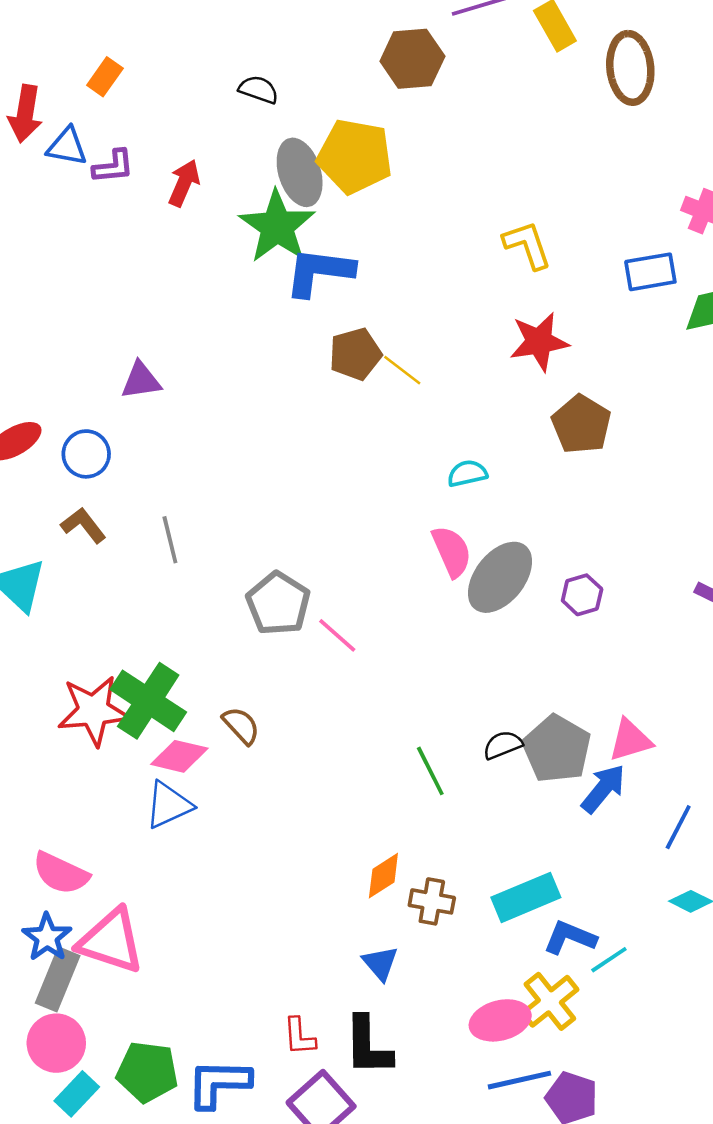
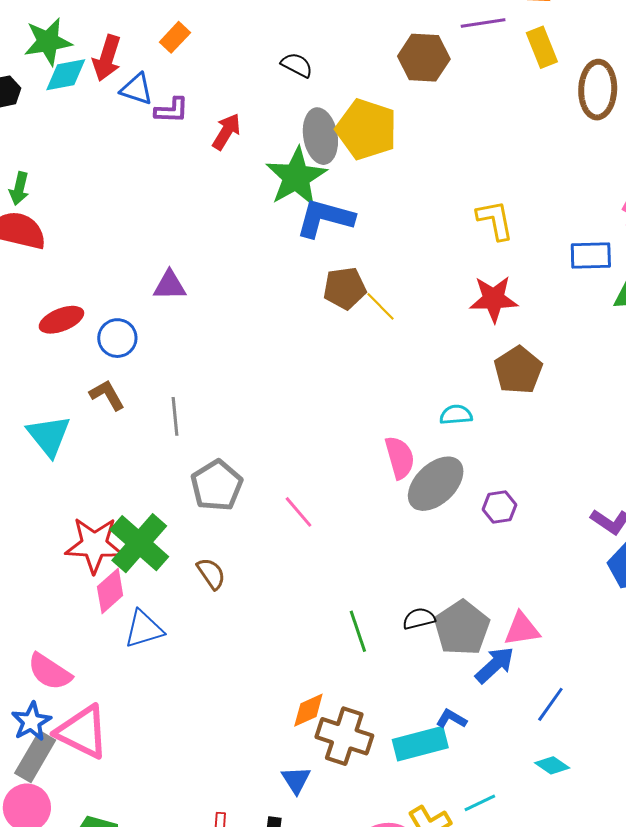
cyan semicircle: (467, 473) -> (456, 415), moved
gray pentagon: (278, 604) -> (217, 486), moved
pink diamond: (179, 756) -> (110, 591), moved, turned -63
brown cross: (432, 901) -> (344, 736), size x1.5
blue L-shape: (570, 938) -> (451, 719), moved, size x0.7

